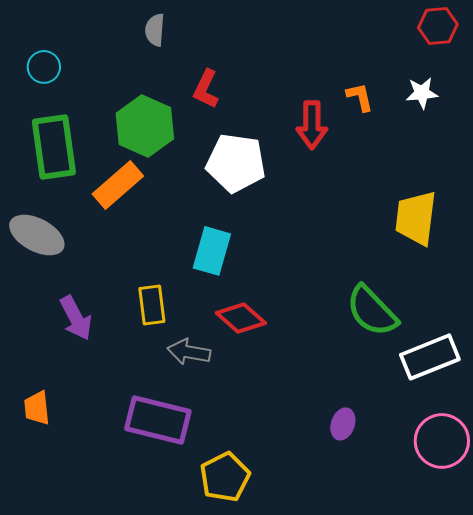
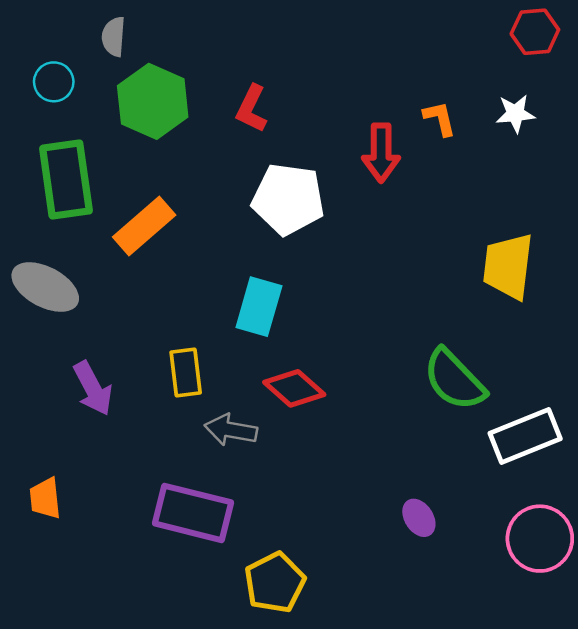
gray semicircle: (155, 30) -> (114, 37), moved
green hexagon: (145, 126) -> (153, 101), moved
purple ellipse: (343, 424) -> (419, 518), turned -52

